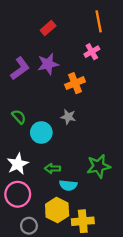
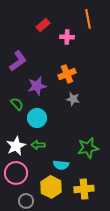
pink cross: (92, 52) -> (67, 37), moved, turned 32
purple star: (48, 64) -> (37, 86), moved
gray star: (68, 117) -> (73, 99), moved
green arrow: (53, 168) -> (38, 145), moved
yellow cross: (83, 221) -> (84, 189), moved

